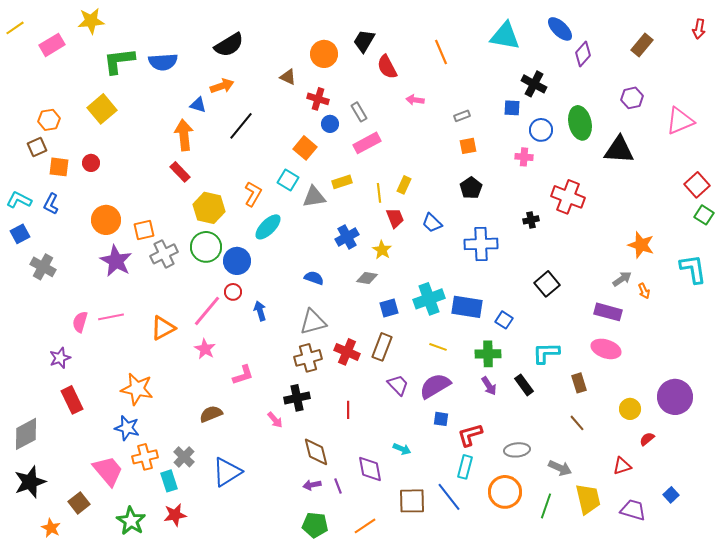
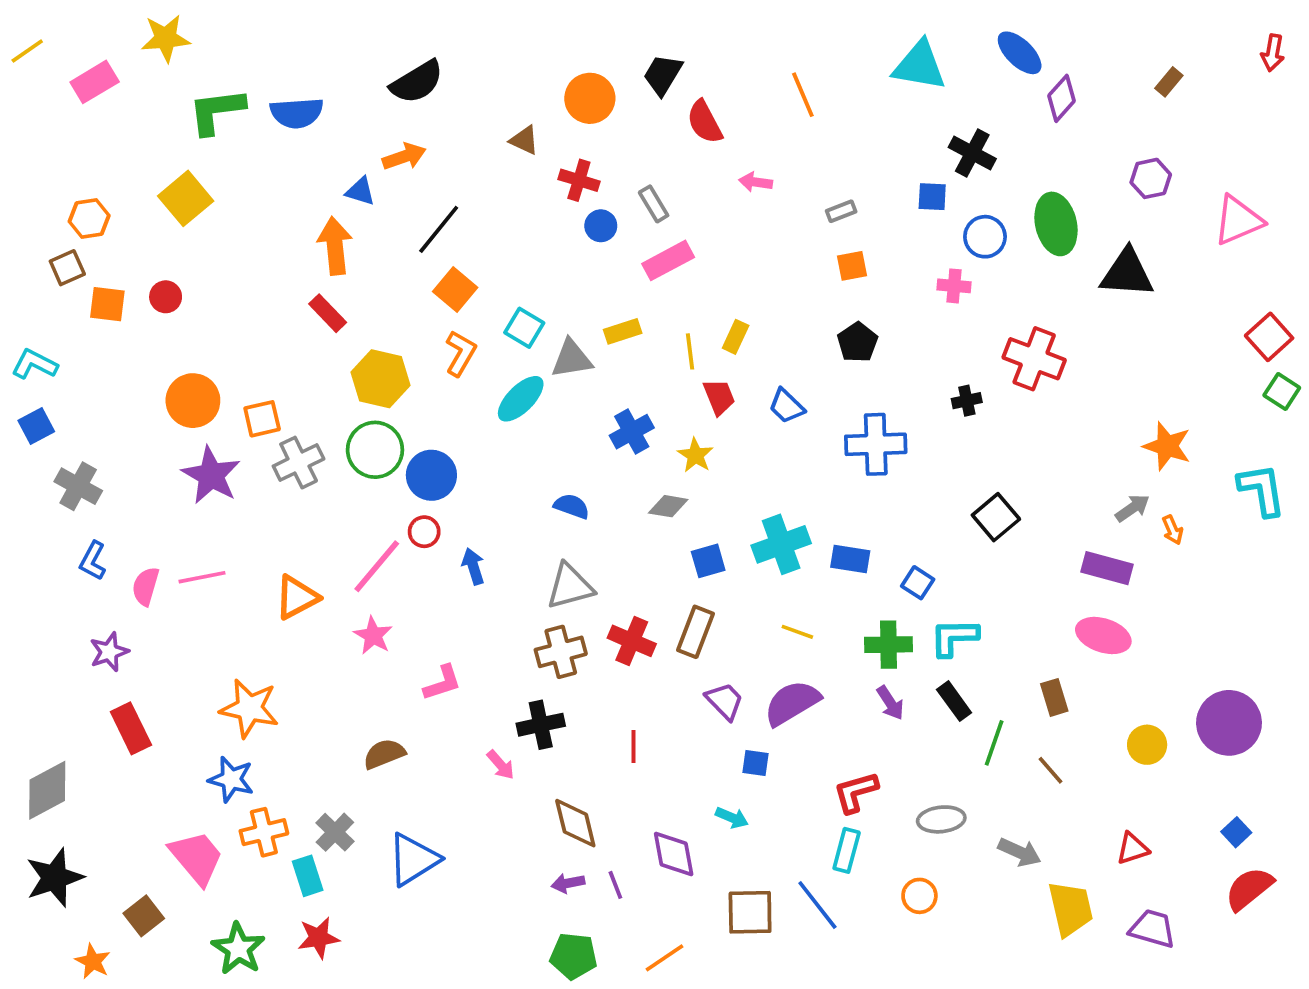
brown rectangle: (642, 45) -> (1169, 82), size x0.7
orange square: (305, 148) -> (455, 290), moved
blue L-shape: (51, 204) -> (93, 561), moved
cyan ellipse: (268, 227) -> (521, 399), moved
blue rectangle: (467, 307) -> (850, 559), size x0.7
cyan L-shape: (546, 353) -> (954, 637), moved
blue square: (441, 419) -> (756, 763), moved
red semicircle: (647, 439) -> (1249, 889), moved, size x1.8
orange circle: (505, 492) -> (919, 896), size x0.6
blue square: (671, 495) -> (1236, 832), moved
green line: (546, 506) -> (994, 743), moved

